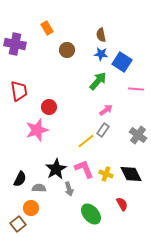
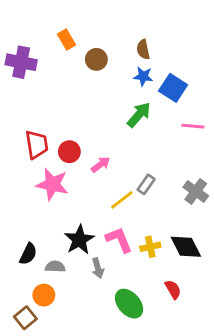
brown circle: (67, 50) -> (96, 59), moved
red trapezoid: (19, 91) -> (37, 145), moved
pink arrow: (106, 110) -> (101, 164), moved
pink star: (37, 130) -> (52, 184), turned 30
yellow cross: (106, 174) -> (150, 247), turned -32

